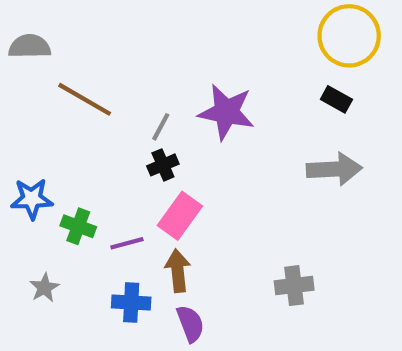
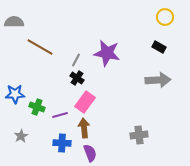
yellow circle: (349, 36) -> (165, 17), size x0.6
black cross: (163, 165) -> (77, 78), turned -32

